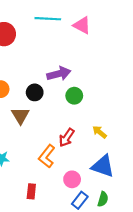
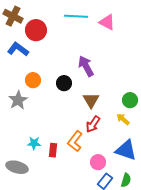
purple arrow: (59, 74) -> (86, 66), turned -105
green circle: (74, 96) -> (130, 100), moved
brown triangle: (20, 116) -> (91, 100), moved
red rectangle: (31, 191) -> (53, 150), moved

